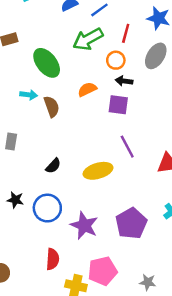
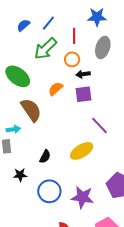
cyan arrow: (29, 95) -> (13, 129), moved
brown semicircle: (52, 107) -> (31, 110), size x1.4
black star: (15, 200) -> (20, 175), moved

